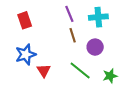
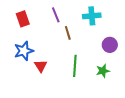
purple line: (69, 14) -> (56, 15), moved
purple circle: (95, 47) -> (110, 45), moved
green line: (80, 71) -> (75, 66), turned 55

